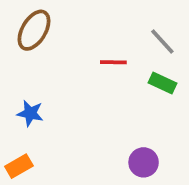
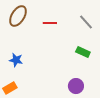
red line: (113, 62) -> (50, 23), moved
green rectangle: (162, 83) -> (83, 52), moved

